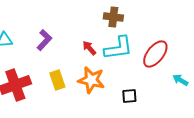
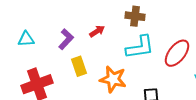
red arrow: (89, 48) -> (97, 31), moved, turned 98
yellow rectangle: (57, 80) -> (79, 66), moved

